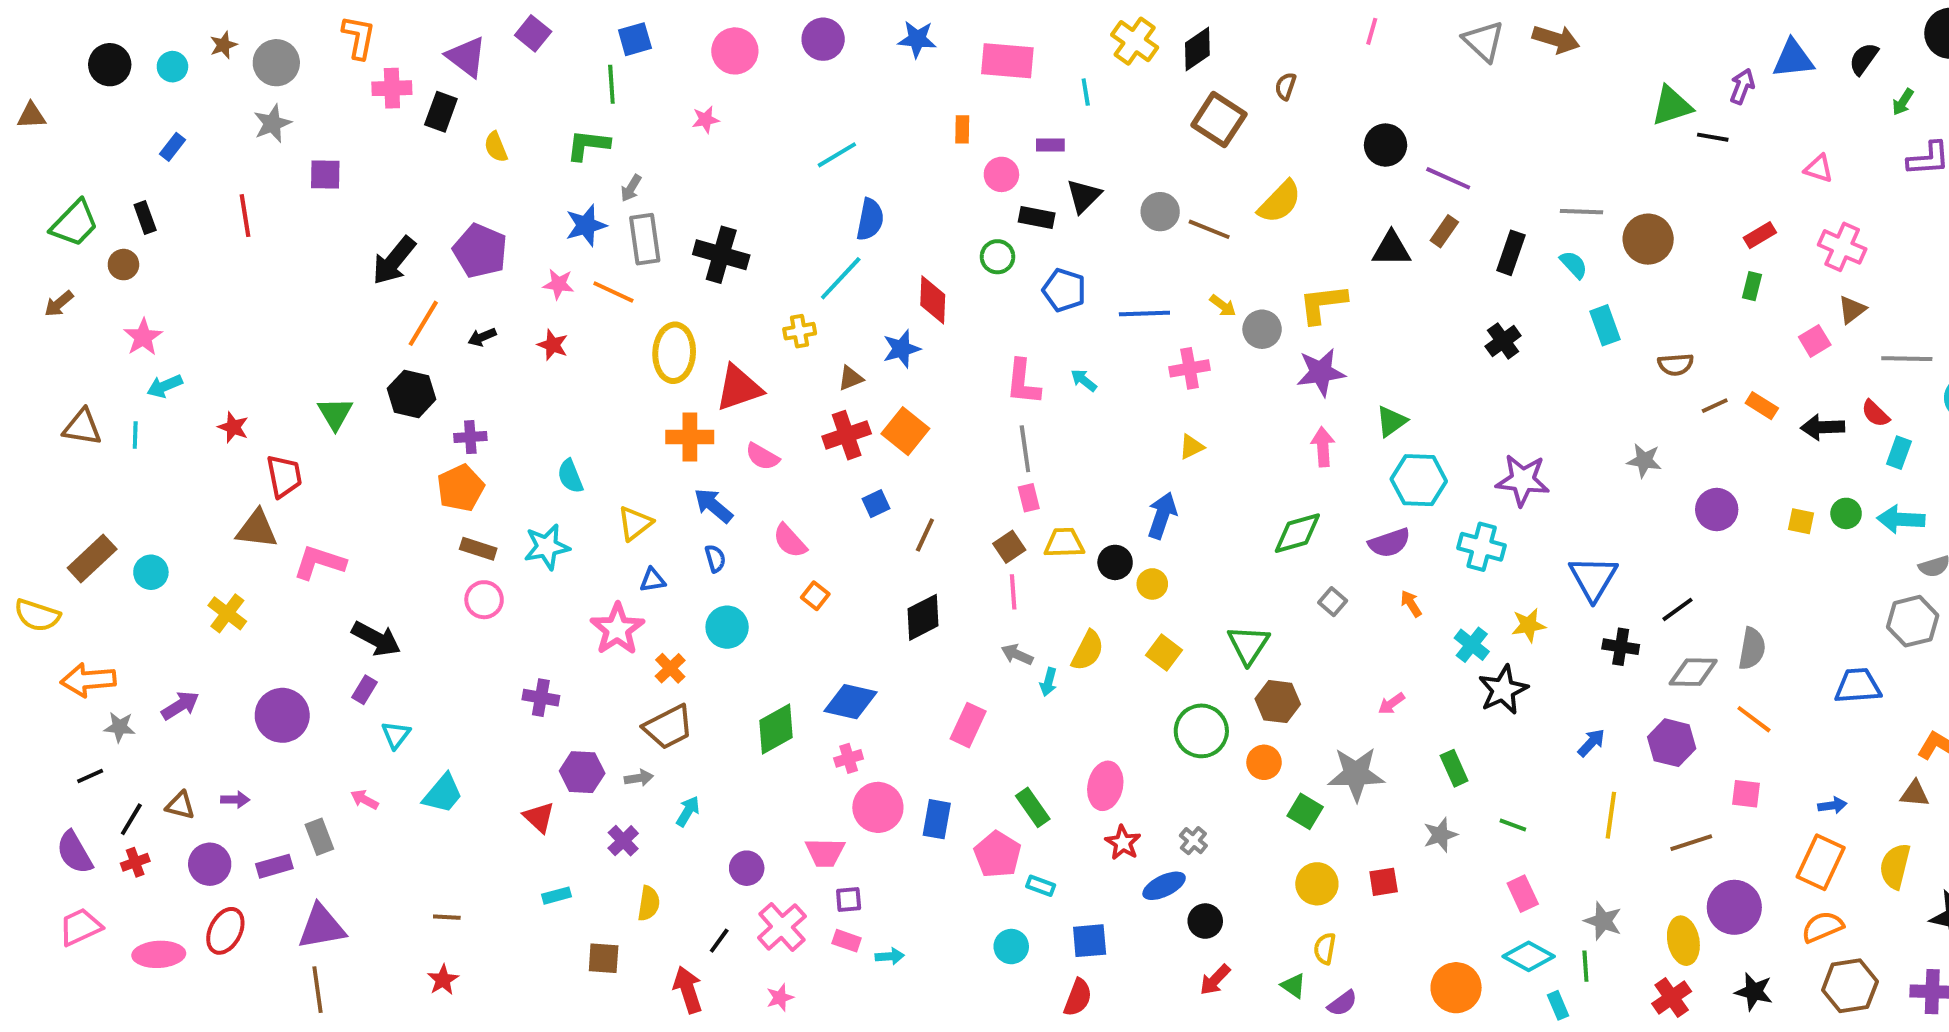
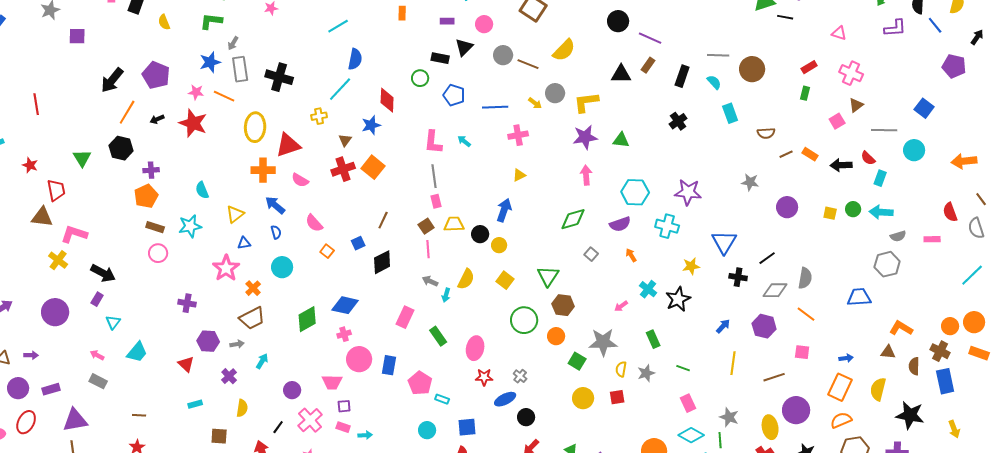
pink circle: (1001, 174) -> (484, 24), moved
red line: (245, 216) -> (36, 104), moved
gray circle: (1262, 329) -> (555, 93), moved
red star: (553, 345) -> (193, 123), size x1.8
brown triangle: (851, 378) -> (345, 140), turned -32
green triangle: (1391, 421) -> (621, 140), moved, turned 42
blue square: (876, 504) -> (358, 243), moved
yellow cross: (227, 613) -> (58, 260), moved
cyan cross: (1472, 645) -> (648, 289), moved
green rectangle: (1033, 807) -> (438, 336), moved
gray rectangle: (319, 837) -> (98, 381), moved, turned -42
red star: (1123, 843) -> (484, 377), turned -30
yellow semicircle: (1325, 948) -> (621, 369), moved

